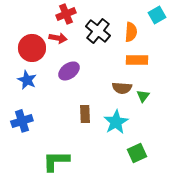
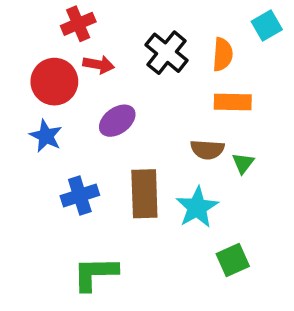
red cross: (66, 14) -> (78, 24), moved
brown rectangle: (85, 114) -> (144, 194), size x1.6
blue cross: (22, 121) -> (80, 195), moved

